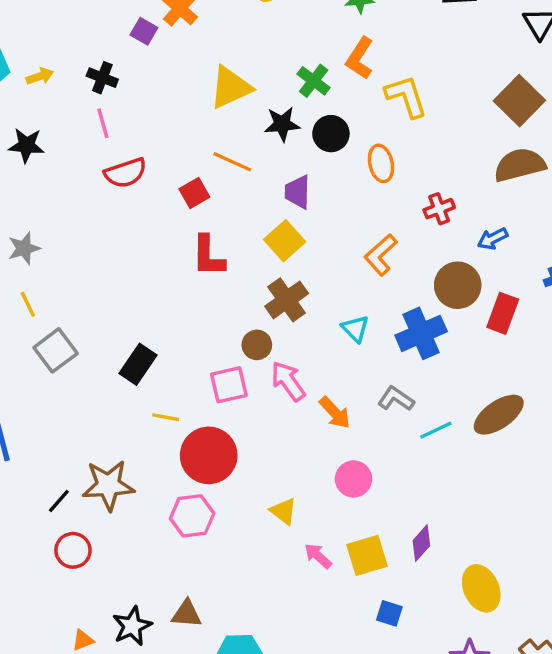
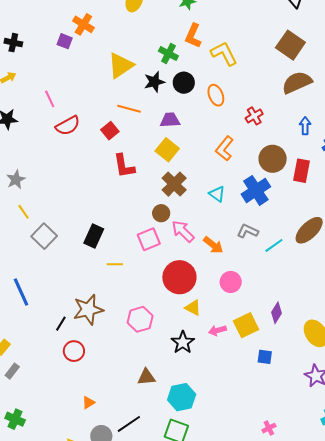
black cross: (102, 78) -> (13, 43), moved
purple trapezoid: (298, 192) -> (170, 120), turned 95
blue arrow: (493, 239) -> (305, 126), moved, turned 126
red circle: (209, 455) -> (179, 277), moved
pink arrow: (318, 556) -> (217, 330), turned -48
black star: (132, 626) -> (183, 342), moved

